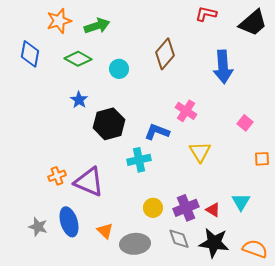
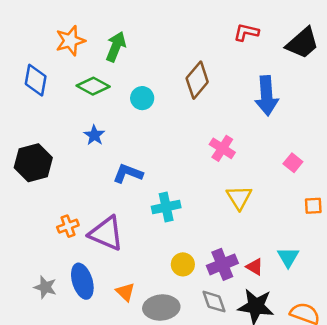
green arrow: (97, 26) -> (116, 47), turned -50
black hexagon: (109, 124) -> (33, 163), moved
blue L-shape: (157, 132) -> (128, 173), moved

